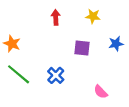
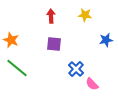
purple square: (82, 48) -> (54, 44), moved
blue cross: (56, 75) -> (76, 69), moved

